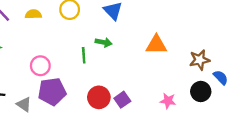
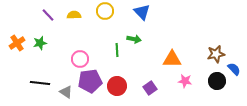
orange triangle: (156, 45) -> (172, 59), moved
red circle: (99, 97) -> (117, 86), moved
pink star: (168, 101) -> (185, 81), moved

